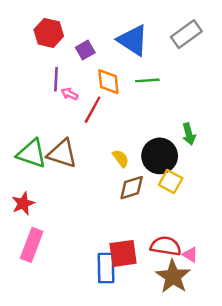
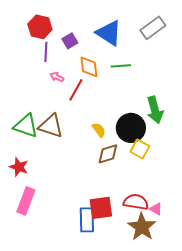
purple line: (56, 79) -> (46, 52), moved
green arrow: (189, 134) -> (155, 110), size x1.5
red star: (23, 203) -> (19, 167), turned -30

